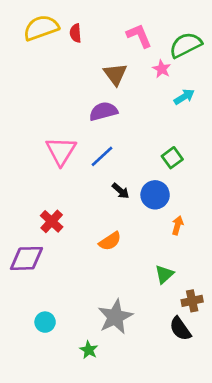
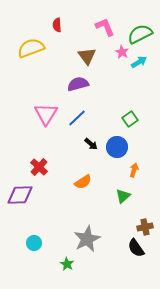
yellow semicircle: (41, 28) -> (31, 48), moved
cyan arrow: (184, 97) -> (139, 62), moved
green triangle: (164, 274) -> (123, 196), moved

